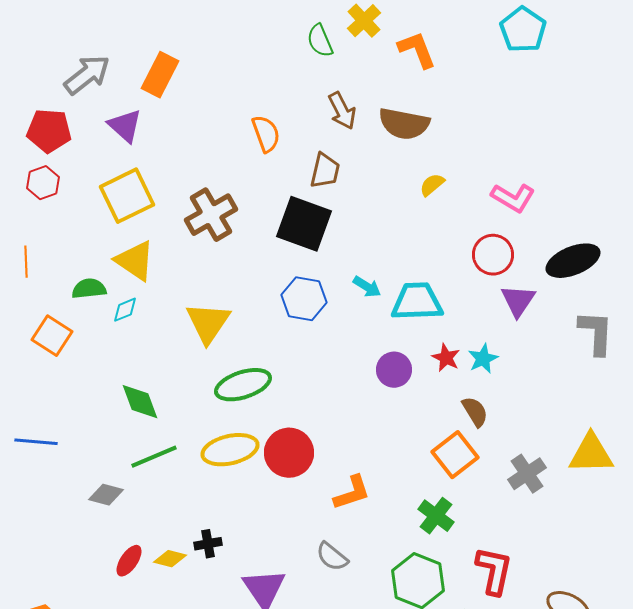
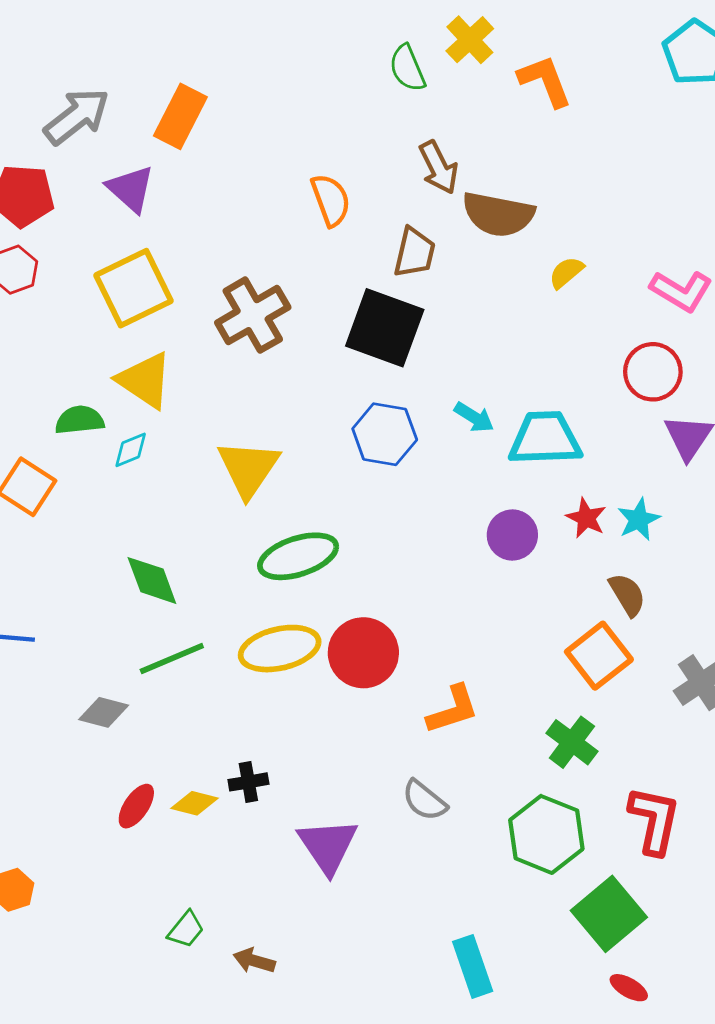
brown semicircle: (404, 124) -> (498, 214), moved

